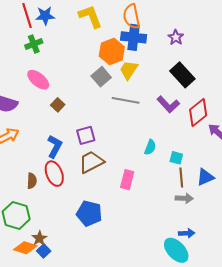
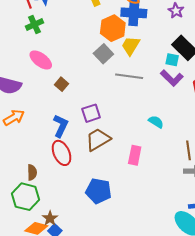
cyan semicircle: (150, 147) -> (156, 122), turned -77
cyan square: (176, 158) -> (172, 60), moved
brown semicircle: (32, 181) -> (32, 172), moved

